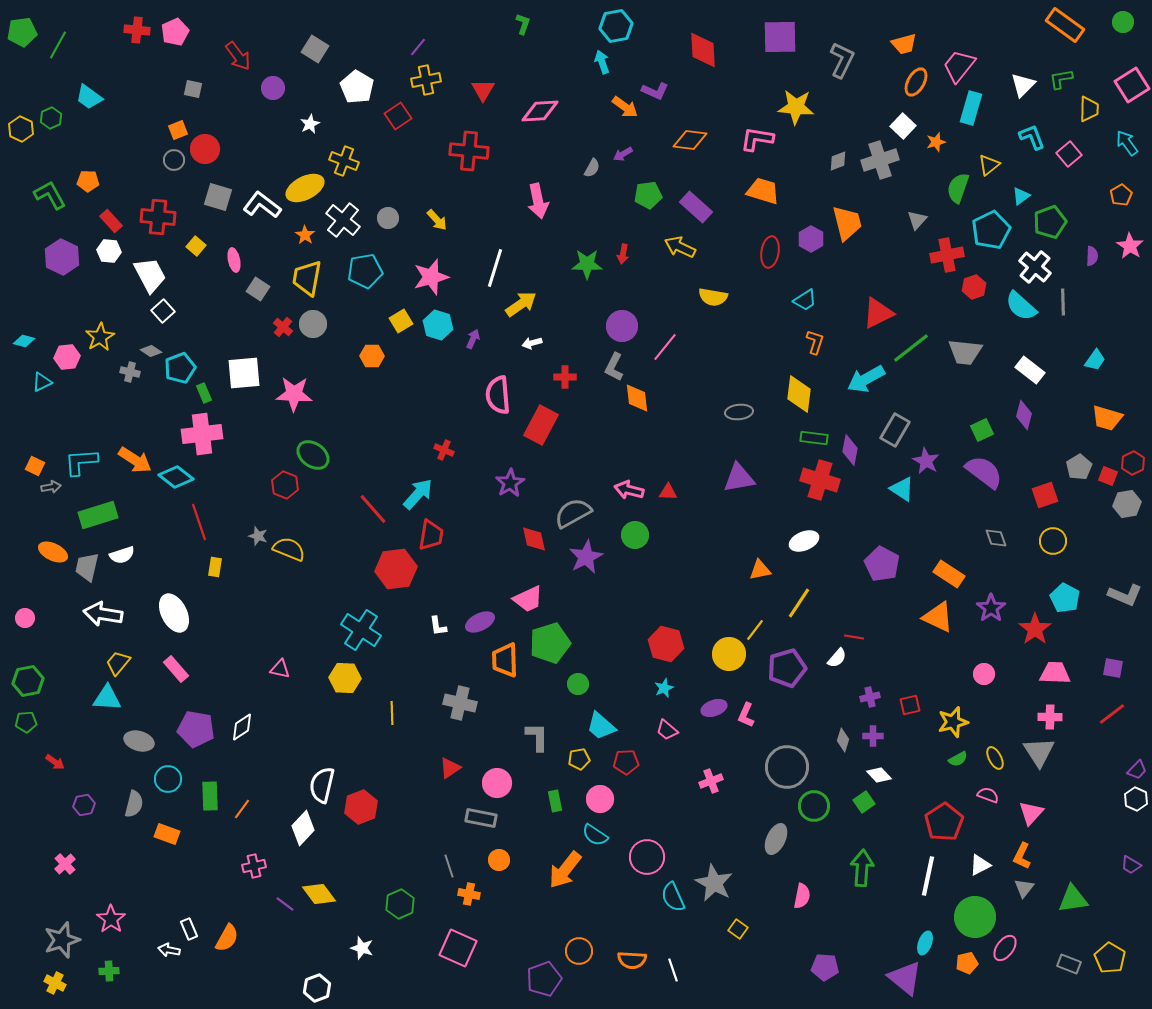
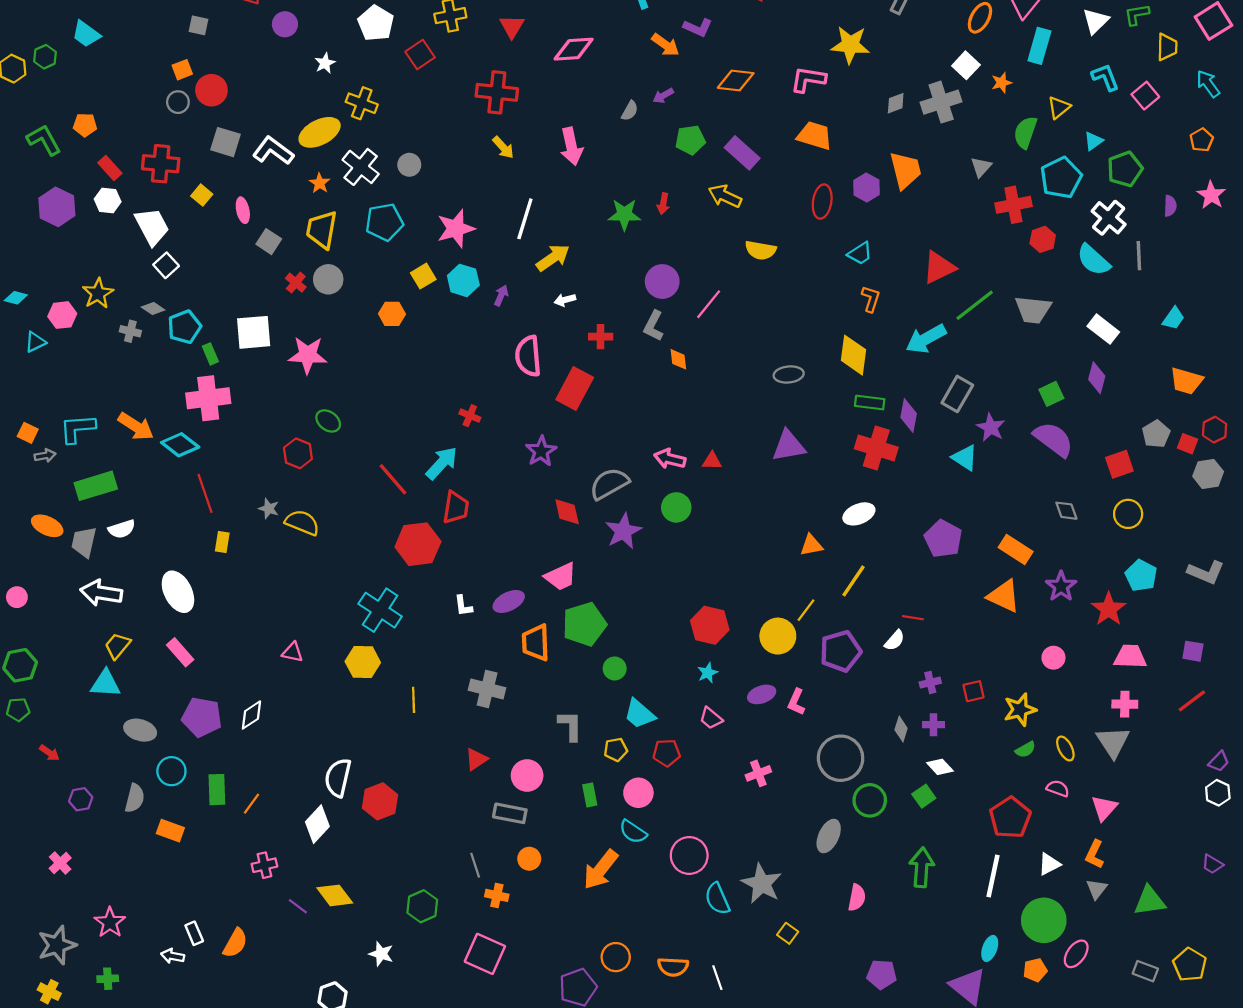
yellow arrow: (437, 220) -> (503, 147), moved
orange diamond: (637, 398) -> (678, 359), size x0.7
green ellipse: (313, 455) -> (328, 421), size x0.7

